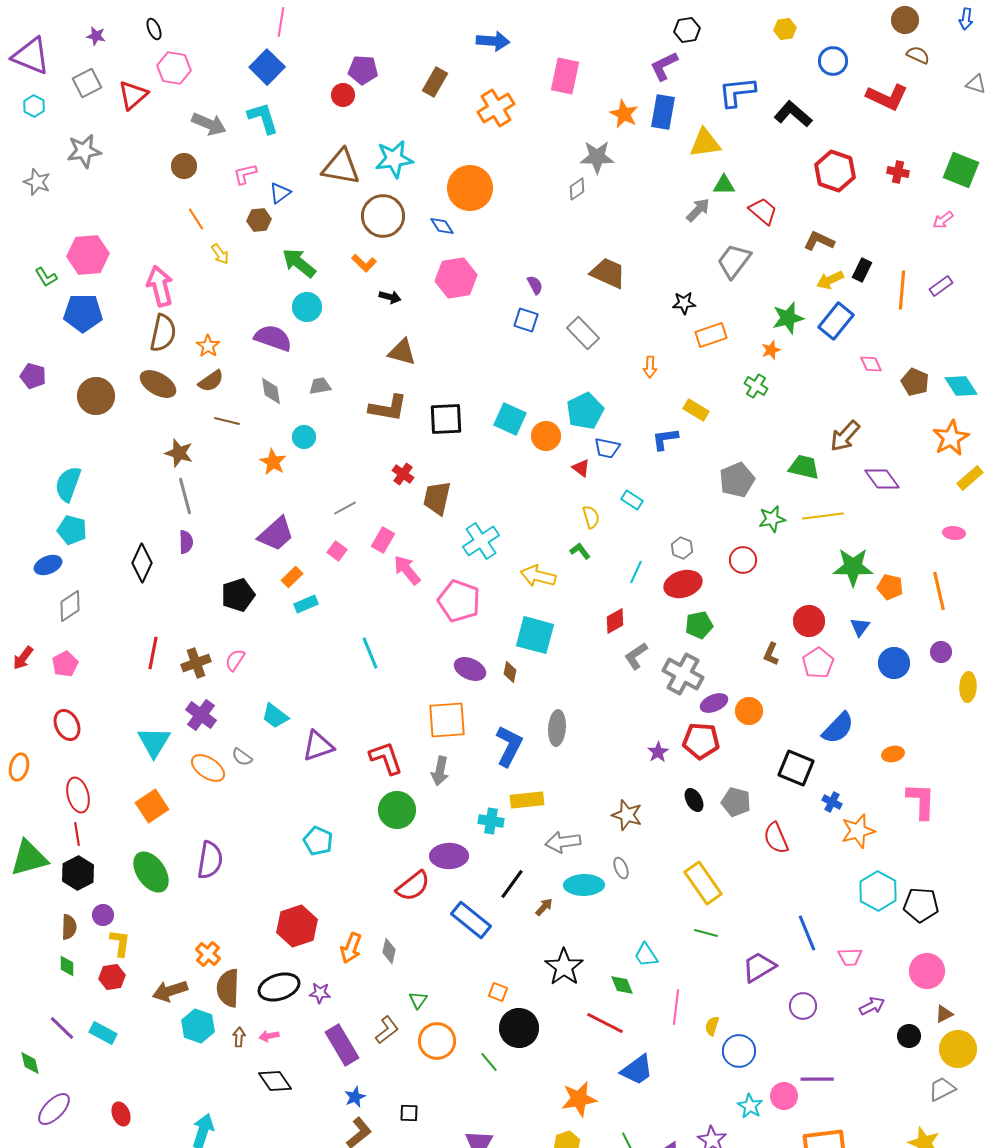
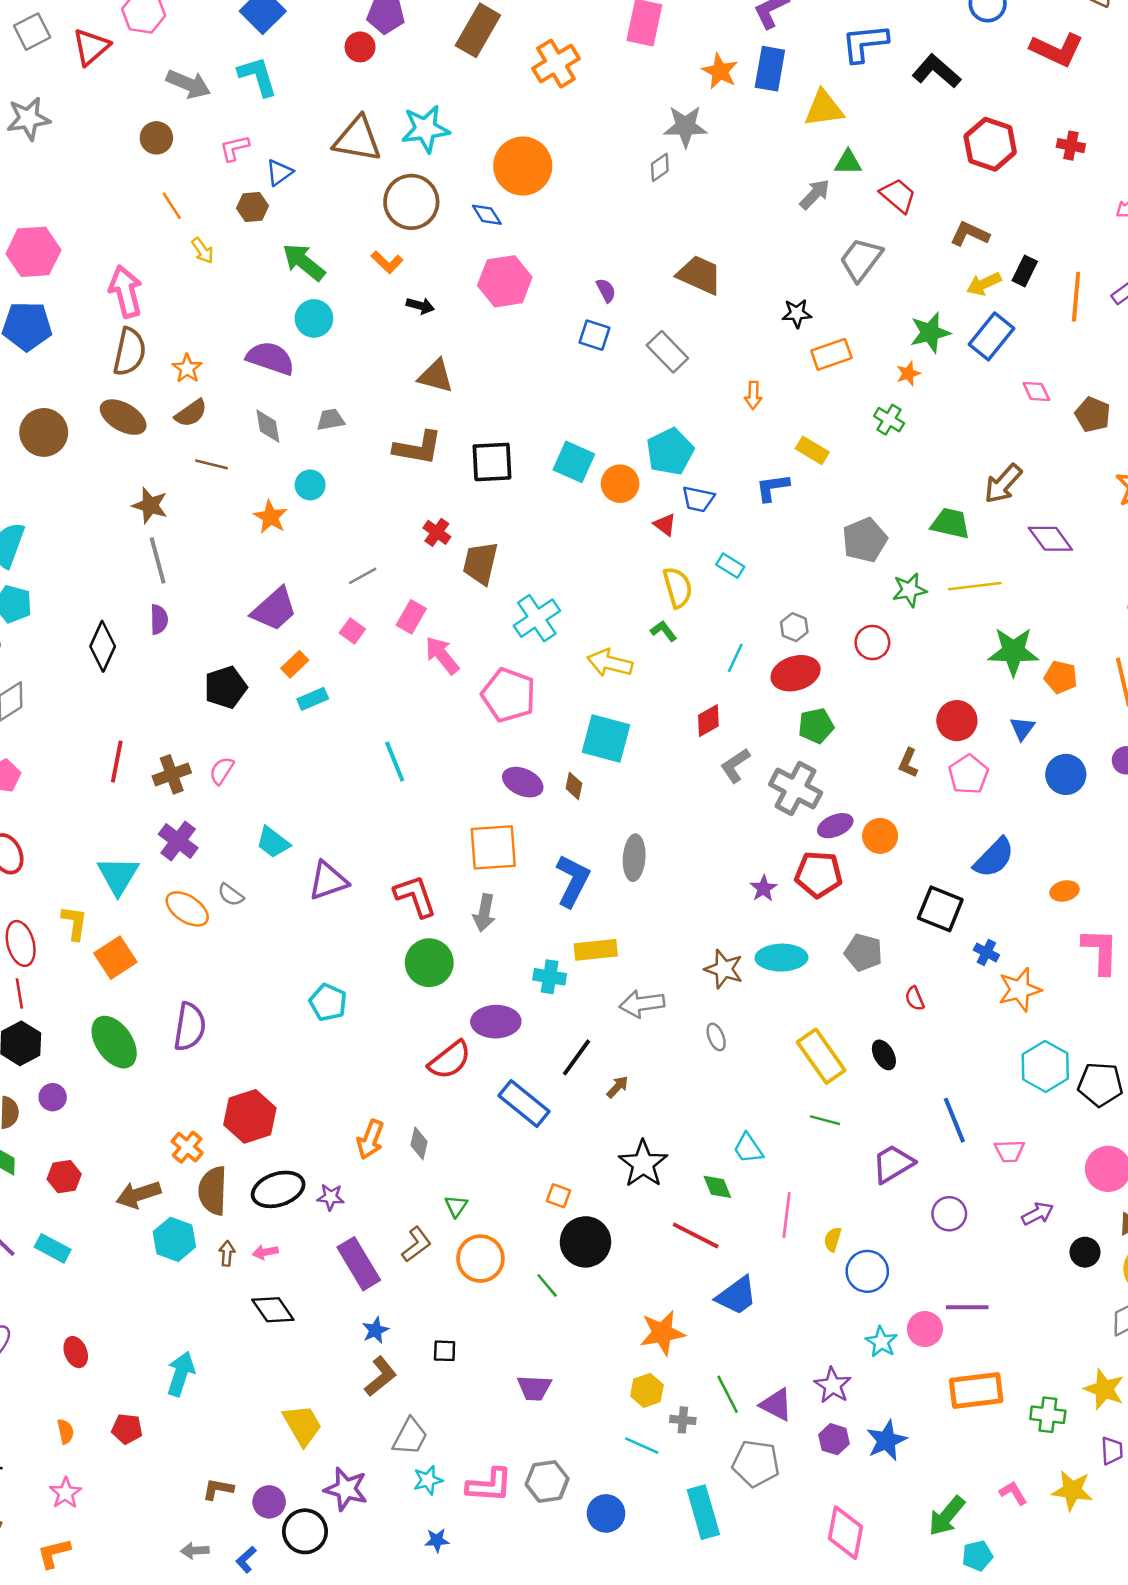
brown rectangle: (435, 82) -> (478, 30), size x1.4
yellow semicircle: (591, 517) -> (678, 587), size x1.4
black ellipse: (694, 800) -> (884, 1055), moved
red semicircle: (776, 838) -> (915, 999), size x0.6
cyan ellipse: (584, 885) -> (781, 958), moved
red hexagon: (297, 926) -> (250, 1116), moved
yellow L-shape: (120, 943) -> (74, 923), moved

